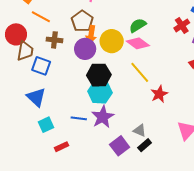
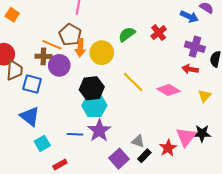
orange line: (41, 17) -> (52, 45), moved
red cross: (182, 25) -> (159, 33), moved
pink diamond: (138, 43) -> (168, 90), moved
purple circle: (85, 49) -> (59, 65), moved
red star: (159, 94) -> (168, 148), moved

